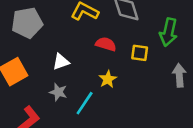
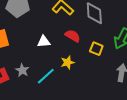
white triangle: (61, 62) -> (44, 42), moved
gray star: (58, 92) -> (22, 70), moved

